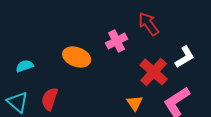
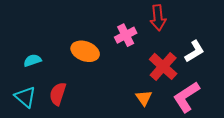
red arrow: (149, 24) -> (158, 18), turned -150

